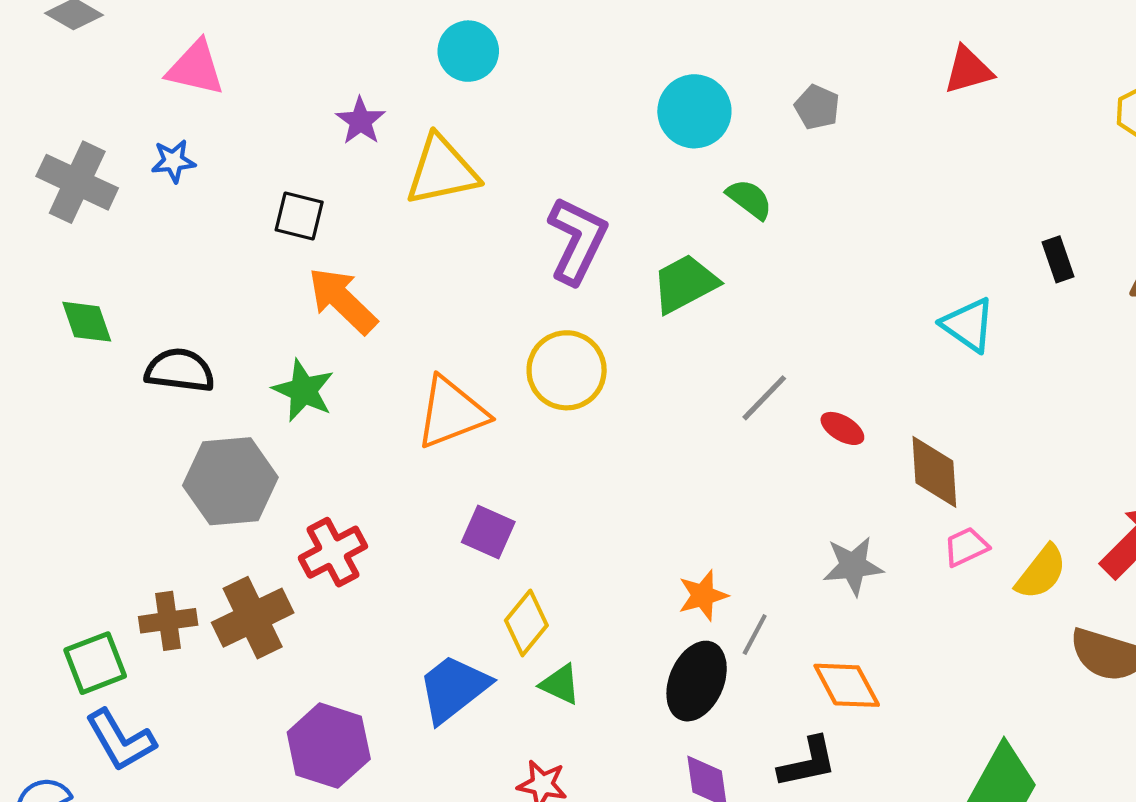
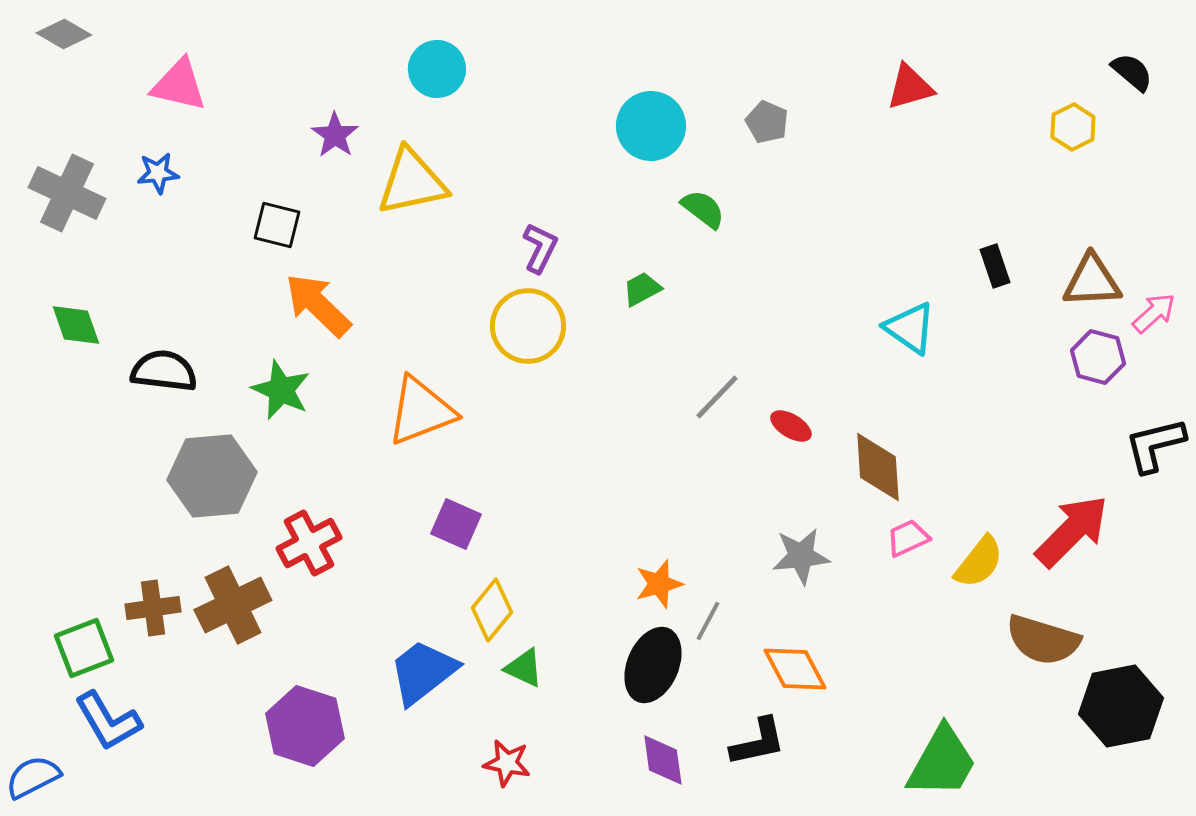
purple L-shape: (577, 240) -> (540, 248), size x0.6
green trapezoid: (685, 284) -> (642, 289), size x0.6
yellow circle: (567, 370) -> (528, 326), moved

